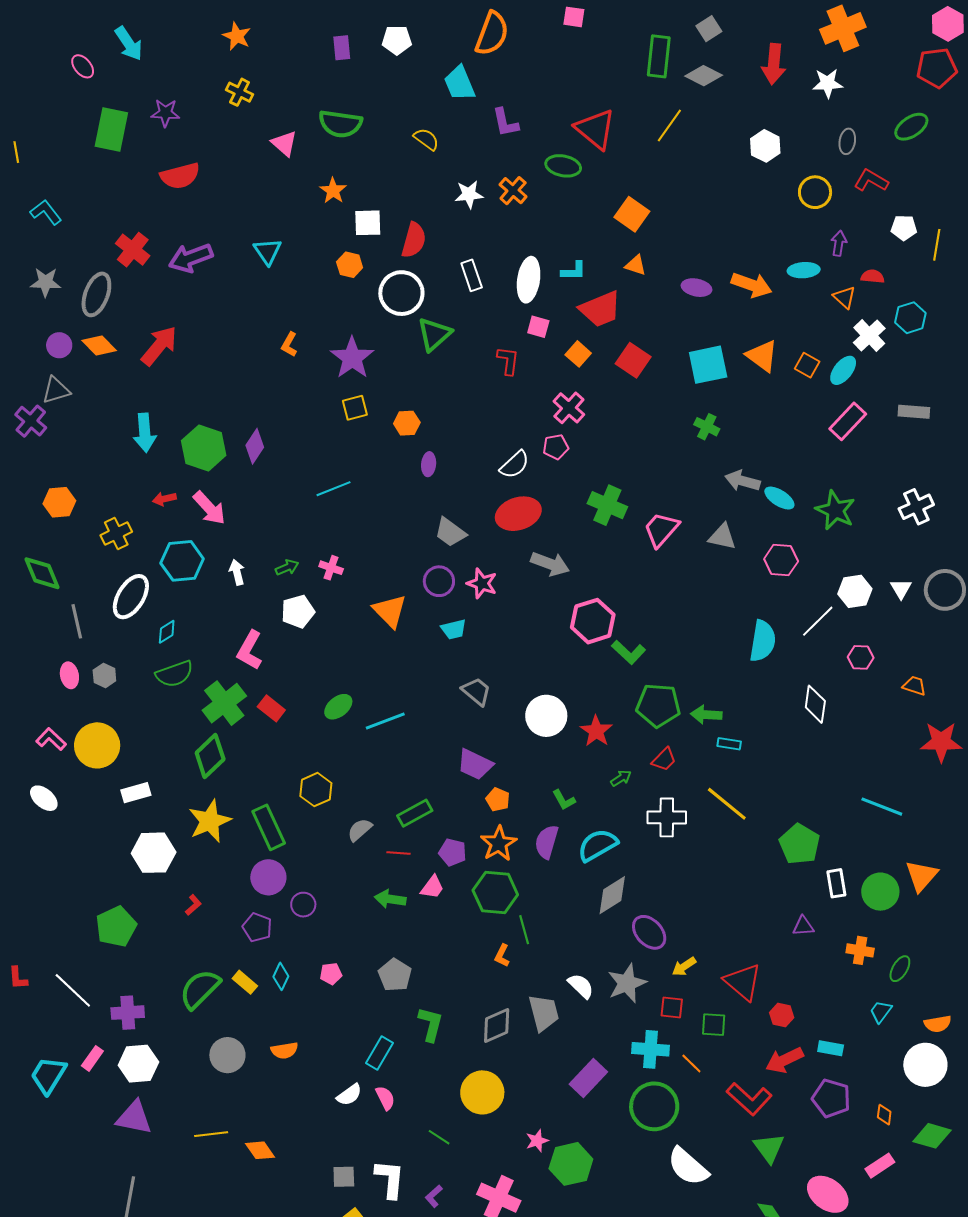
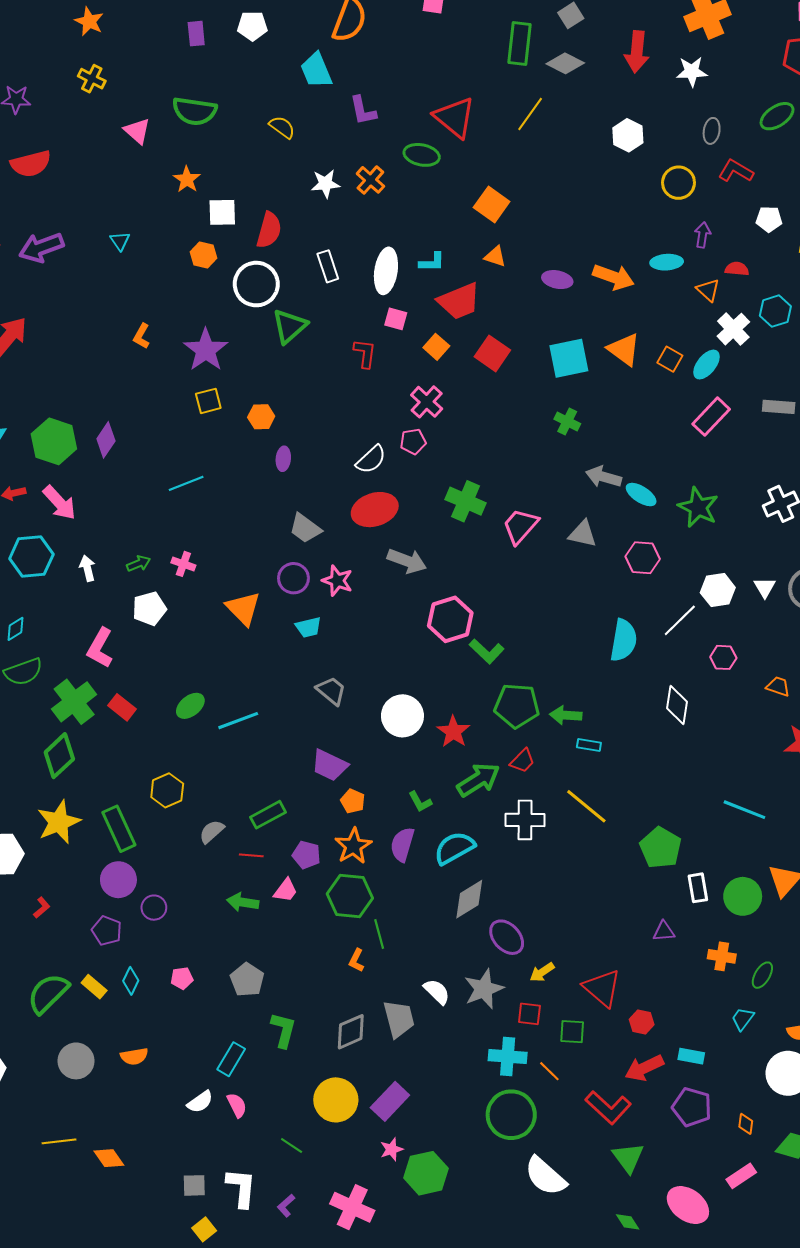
cyan triangle: (268, 251) -> (120, 241), size x0.7
green arrow: (621, 778) -> (478, 780), size x2.0
purple rectangle: (588, 1078) -> (390, 1101), moved

